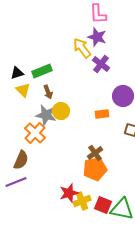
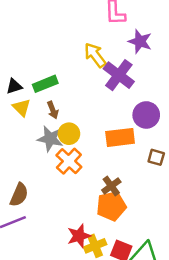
purple star: (97, 37) -> (140, 41), moved
purple cross: (101, 64) -> (119, 75), size x1.4
orange rectangle: (102, 114) -> (120, 137), size x1.6
orange cross: (35, 133) -> (69, 161), moved

